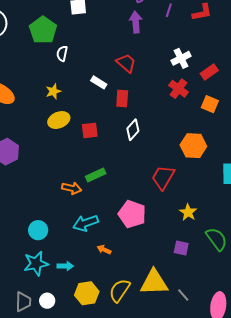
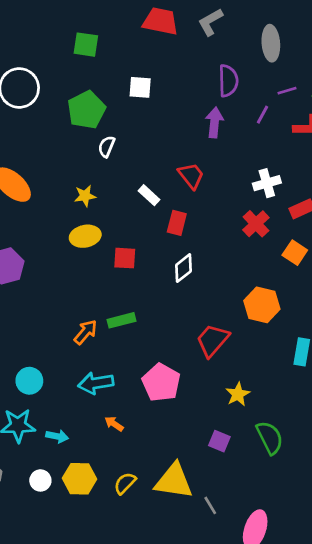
orange arrow: (72, 188) -> (86, 332), turned -72
yellow semicircle: (120, 290) -> (125, 483), size x0.7
white circle: (47, 301) -> (40, 480), moved

